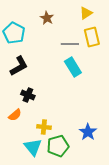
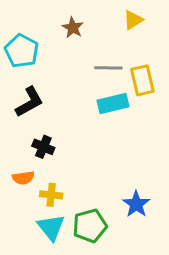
yellow rectangle: (92, 37) -> (142, 80), moved
cyan rectangle: (73, 67) -> (113, 104), turned -72
orange semicircle: (15, 115) -> (23, 178), turned 32
yellow cross: (44, 127) -> (51, 195), moved

